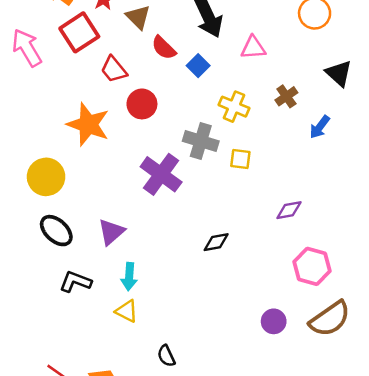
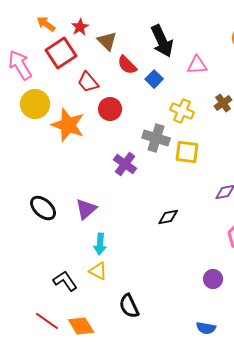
yellow square: (240, 159) -> (187, 152), size x1.4
purple cross: (161, 174) -> (125, 164), size x0.7
yellow circle: (46, 177) -> (35, 104), moved
black L-shape: (75, 282) -> (65, 281), moved, turned 35
black semicircle: (166, 356) -> (129, 306), size x1.4

